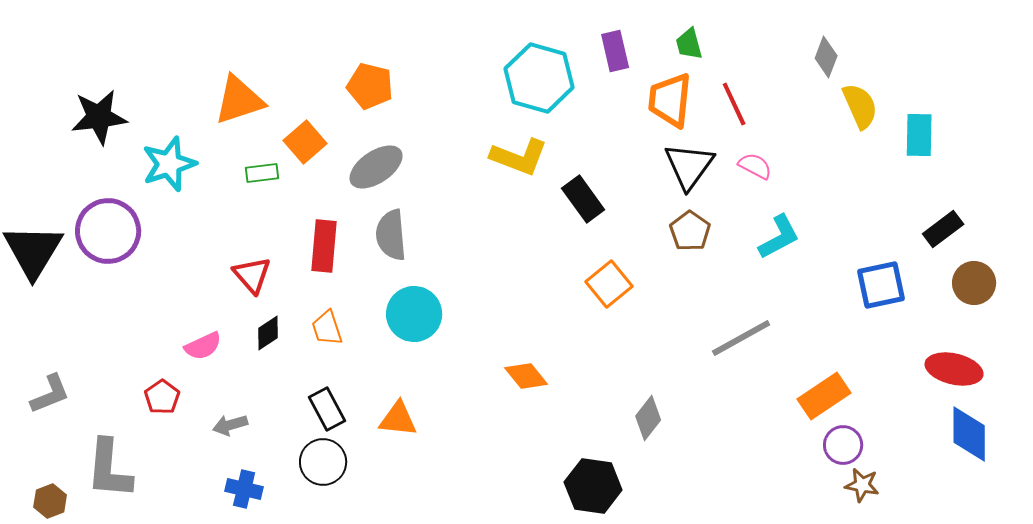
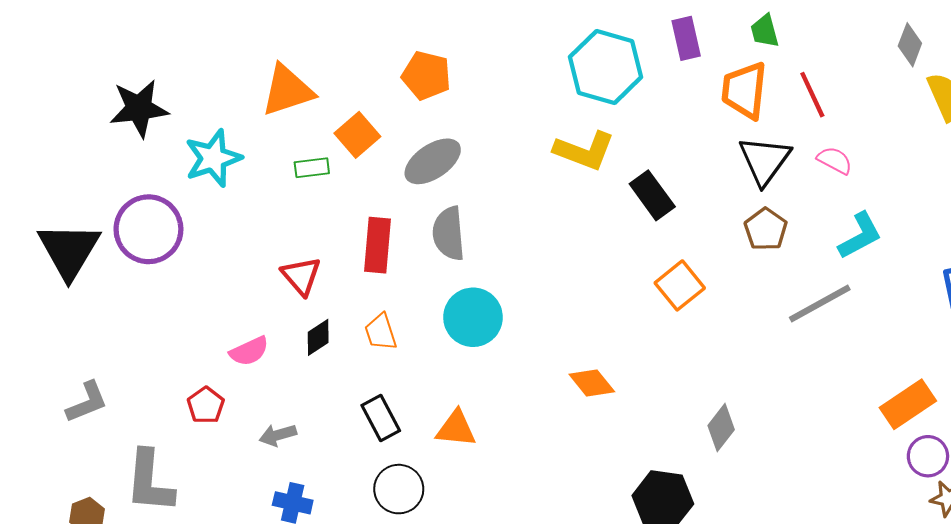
gray line: (741, 338) -> (820, 303), moved
black circle: (323, 462) -> (399, 489), moved

